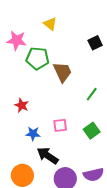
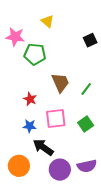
brown trapezoid: (62, 72) -> (60, 83), moved
red star: (22, 105) -> (30, 99), moved
pink square: (60, 125) -> (56, 118), size x1.5

